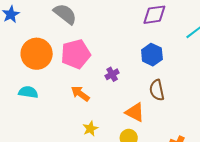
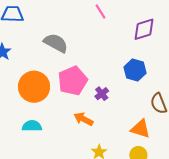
blue hexagon: (152, 55) -> (135, 70), moved
purple cross: (112, 74) -> (102, 94), moved

